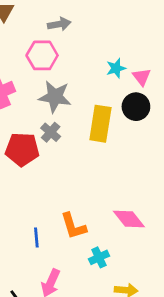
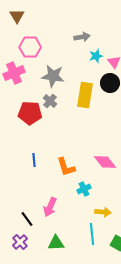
gray arrow: (59, 24) -> (82, 37), moved
pink hexagon: (42, 55) -> (30, 47), moved
blue line: (36, 237) -> (34, 160), moved

